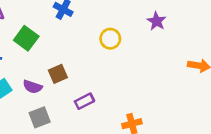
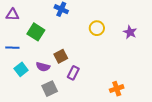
purple star: (156, 21) -> (130, 32), moved
purple rectangle: (84, 101) -> (73, 73), moved, turned -32

